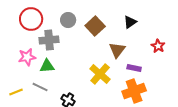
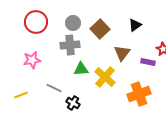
gray cross: (49, 40) -> (70, 45), moved
green triangle: (47, 66) -> (81, 69), moved
purple rectangle: (134, 68) -> (148, 62), moved
gray line: (40, 87) -> (54, 88), moved

